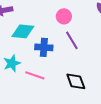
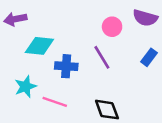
pink circle: (64, 16) -> (112, 27), moved

